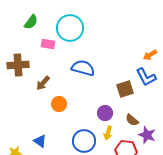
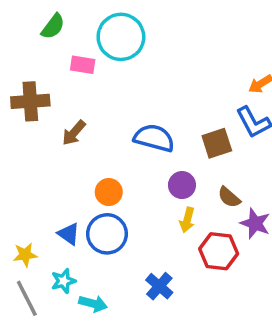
blue semicircle: (83, 68) -> (154, 138), moved
orange circle: (59, 104) -> (109, 192), moved
blue circle: (84, 141) -> (107, 234), moved

